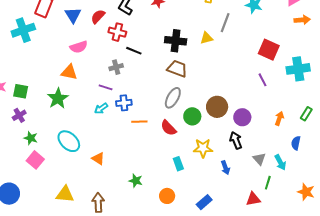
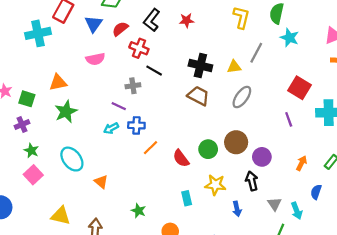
orange triangle: (69, 72) -> (58, 82), moved, turned -30
gray ellipse: (173, 98) -> (242, 97), moved
orange line: (139, 122) -> (151, 148), turned -49

